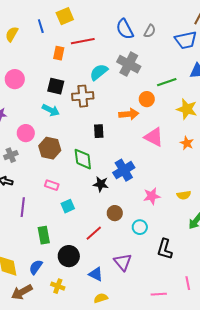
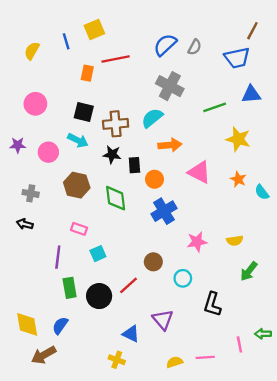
blue semicircle: (125, 29) -> (165, 45), turned 75
cyan semicircle: (99, 72) -> (152, 118), moved
orange circle: (147, 99) -> (155, 179), moved
pink circle: (26, 133) -> (48, 152), moved
gray cross: (11, 155) -> (31, 193), turned 32
black star: (101, 184) -> (112, 155), moved
purple line: (23, 207) -> (58, 257), moved
black circle: (69, 256) -> (99, 296), moved
yellow cross: (58, 286) -> (117, 360), moved
yellow semicircle: (101, 298) -> (175, 362), moved

